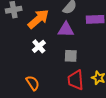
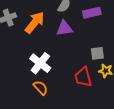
white cross: (39, 46) -> (40, 63), moved, size x1.5
gray square: (71, 56) -> (97, 53), moved

